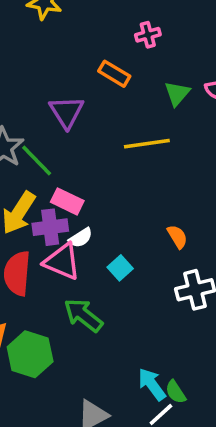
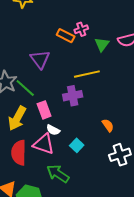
pink cross: (148, 35) -> (81, 29), moved
pink rectangle: (67, 201) -> (44, 110), turned 48
purple cross: (50, 227) -> (73, 96), moved
white semicircle: (81, 238) -> (53, 130), turned 64

